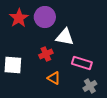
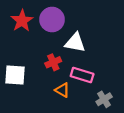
pink rectangle: (82, 63) -> (82, 75), moved

